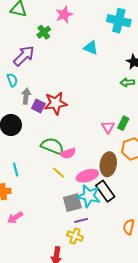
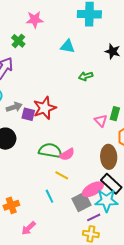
pink star: (64, 15) -> (35, 20), turned 30
green arrow: (127, 82) -> (86, 76), moved
gray arrow: (26, 96) -> (14, 107), turned 77
cyan line: (16, 169) -> (49, 196), moved
pink ellipse: (87, 176) -> (93, 189), moved
cyan star: (89, 196) -> (107, 201), moved

